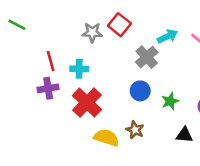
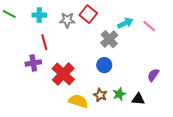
red line: (51, 61) -> (44, 42), moved
cyan cross: (79, 69) -> (39, 15), moved
green star: (170, 101) -> (119, 94), moved

